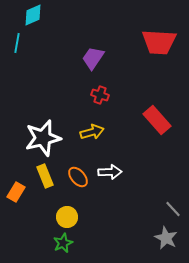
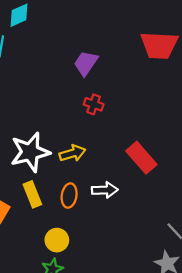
red rectangle: (157, 120) -> (141, 158), moved
yellow arrow: (92, 132) -> (72, 153), moved
orange ellipse: (78, 177) -> (69, 196), turned 50

